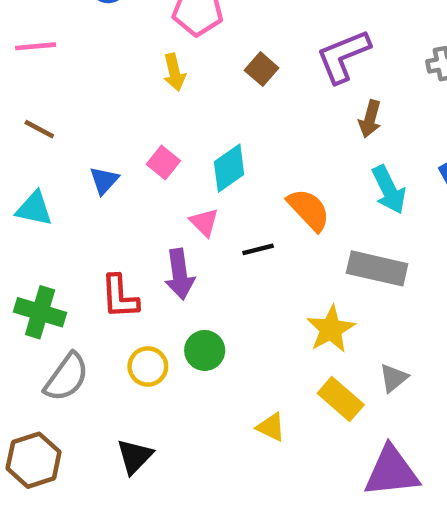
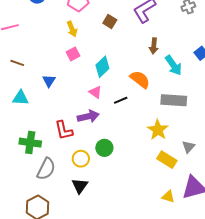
brown arrow: (370, 119) -> (154, 46), moved
pink square: (163, 162) -> (73, 54), moved, turned 32
purple arrow: (180, 274) -> (88, 116), turned -85
yellow triangle: (271, 427) -> (168, 197), moved
black triangle: (135, 456) -> (80, 186), moved

